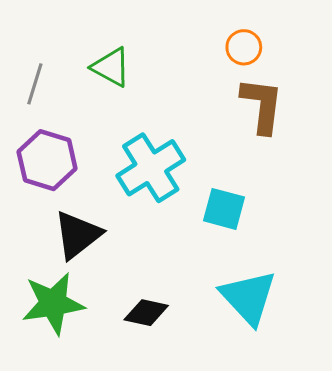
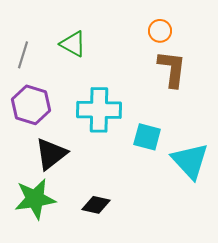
cyan cross: (151, 168) -> (99, 110), turned 33
cyan triangle: (248, 297) -> (190, 161), moved

